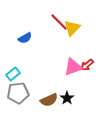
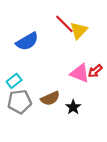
blue semicircle: (25, 38) -> (27, 41), size x1.5
pink triangle: (73, 67) -> (80, 73), turned 42
brown semicircle: (49, 100) -> (50, 98), moved

